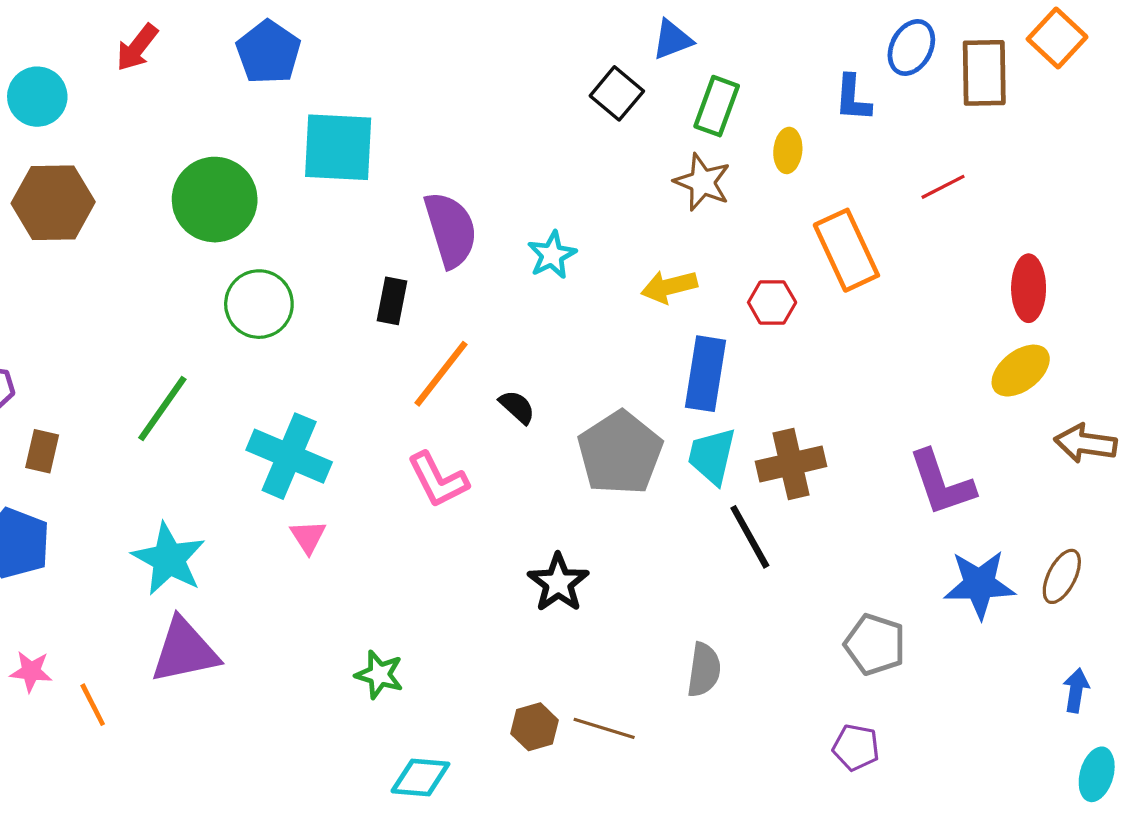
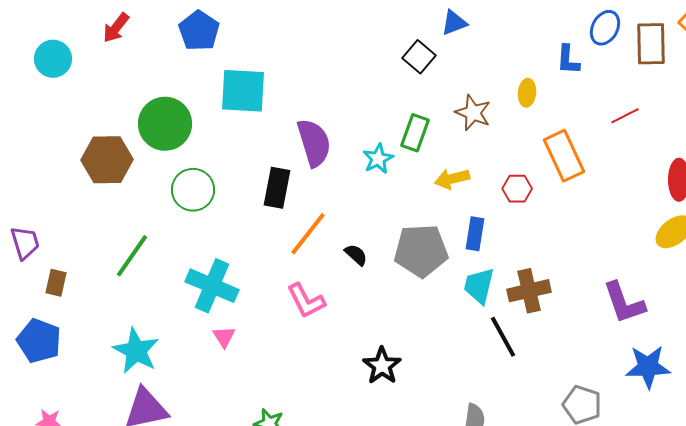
green rectangle: (717, 106) -> (415, 133), moved
brown hexagon: (53, 203) -> (107, 160), moved
black rectangle: (392, 301) -> (277, 188), size x1.4
blue rectangle: (706, 374) -> (475, 234), size x0.7
gray pentagon: (620, 453) -> (421, 251), moved, turned 30

